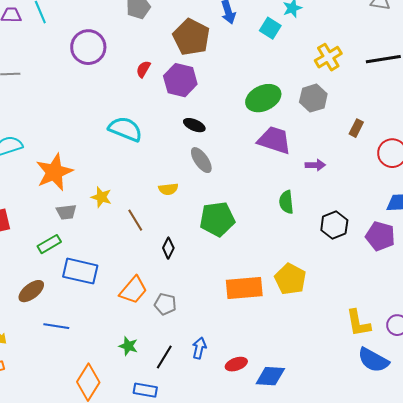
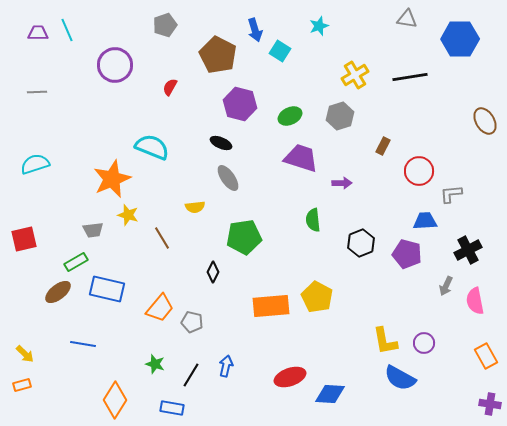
cyan square: (270, 28) -> (280, 51), moved
purple hexagon: (180, 80) -> (240, 104), moved
green ellipse: (263, 98) -> (290, 116), size x0.7
orange star: (54, 172) -> (112, 179), moved
black diamond: (168, 248) -> (213, 272), moved
brown ellipse: (31, 291) -> (58, 292), moved
red ellipse: (236, 364) -> (290, 377), moved, size x1.4
blue diamond: (270, 376) -> (330, 394), moved

